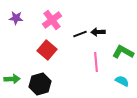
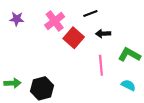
black line: (80, 34) -> (90, 14), moved
red square: (47, 50) -> (74, 38), moved

